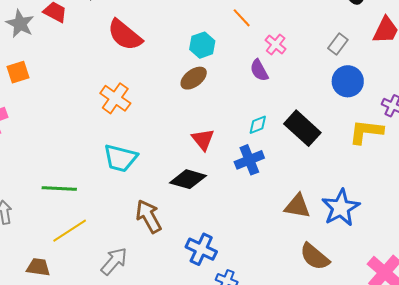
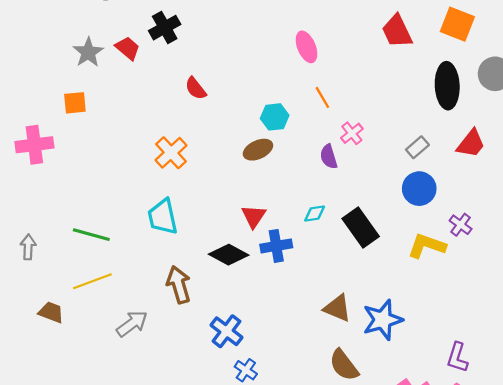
red semicircle: (125, 35) -> (196, 88), size x0.6
cyan trapezoid: (120, 158) -> (163, 217), turned 51
blue cross: (249, 160) -> (276, 246), moved

